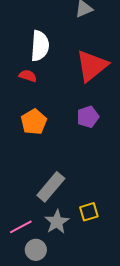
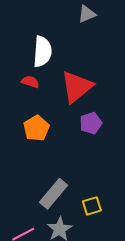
red triangle: (92, 66) -> (77, 87), moved
yellow square: (89, 212) -> (92, 206), moved

